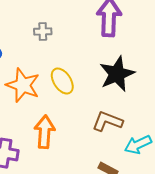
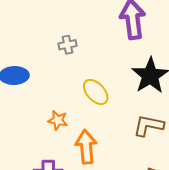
orange star: (23, 85) -> (58, 120), moved, size x0.6

